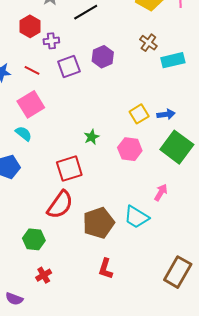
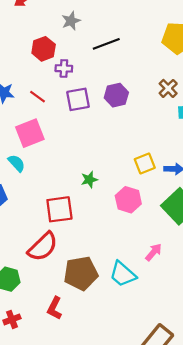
red L-shape: (106, 269) -> (55, 308), moved

